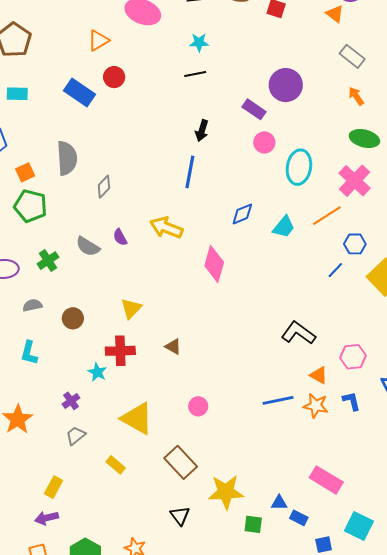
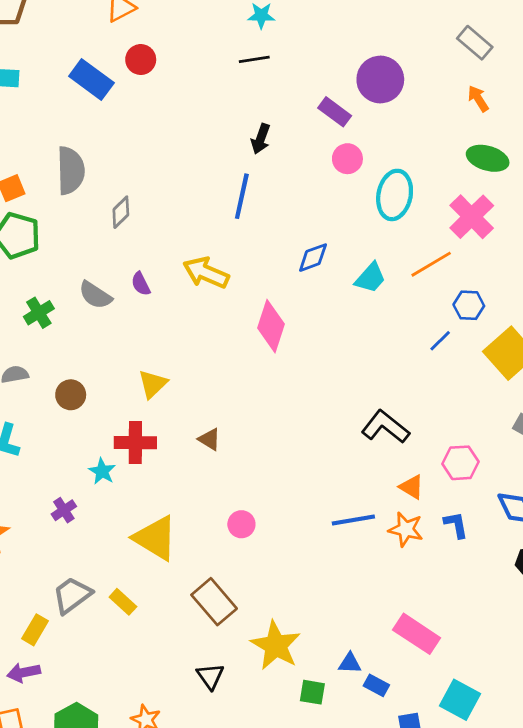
gray trapezoid: (76, 436) -> (72, 595), moved, size x1.4
yellow star: (226, 492) -> (276, 645), turned 30

